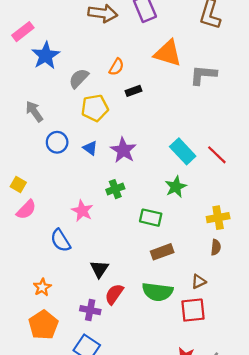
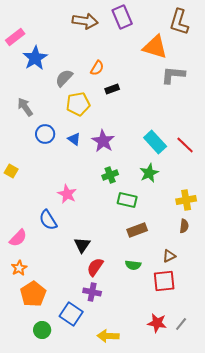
orange triangle: (168, 53) -> (155, 47), moved
green cross: (115, 189) -> (110, 175), moved
pink semicircle: (26, 210) -> (18, 238), moved
orange star: (42, 287) -> (19, 268), moved
green semicircle: (158, 292) -> (133, 265), size x0.6
purple cross: (90, 310) -> (92, 292), moved

